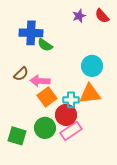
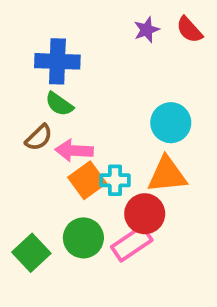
green semicircle: (45, 45) -> (59, 104), moved
cyan cross: (71, 100) -> (115, 180), moved
red circle: (66, 115) -> (145, 214), moved
green square: (17, 136) -> (31, 253), turned 30

